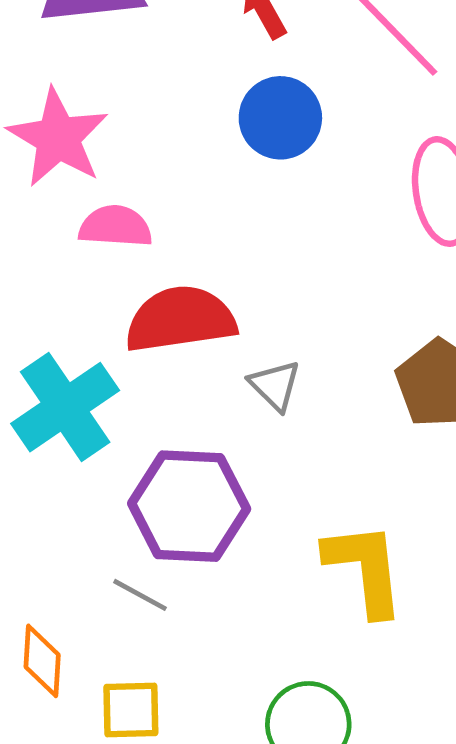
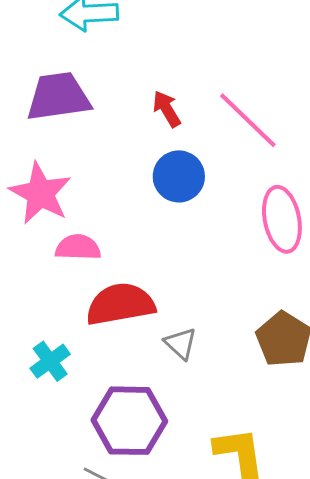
cyan cross: (65, 407) -> (50, 361), size x0.6

